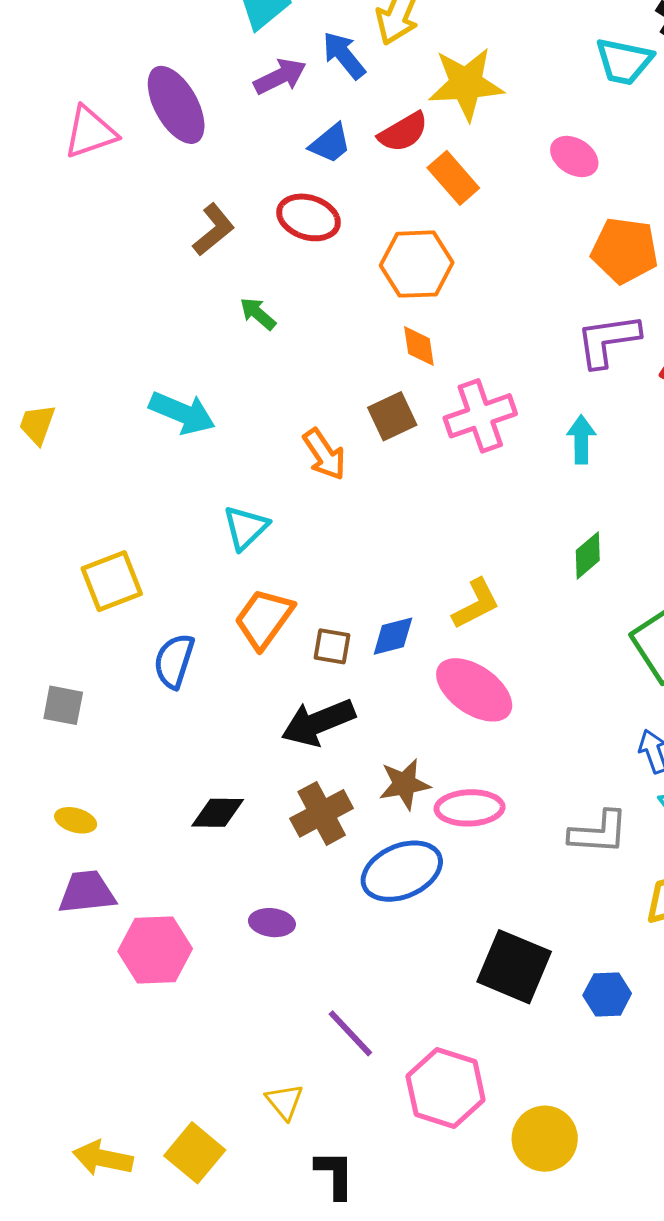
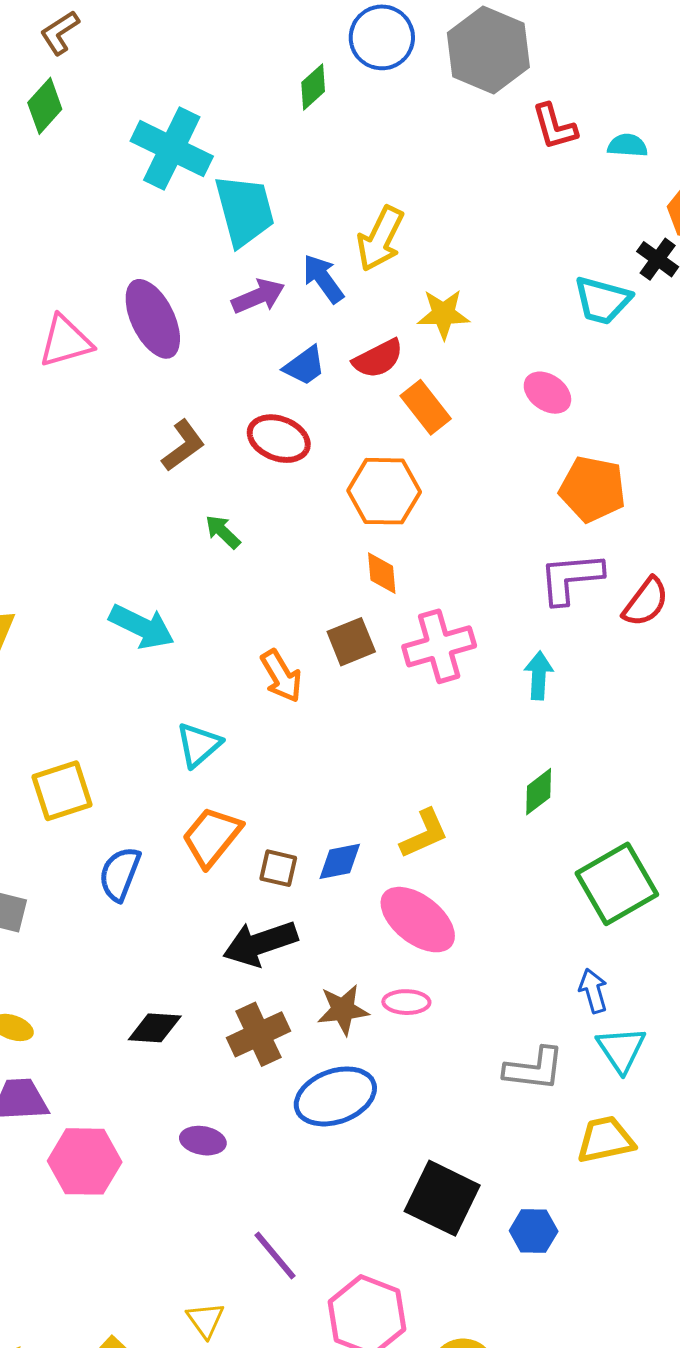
yellow star: (466, 84) -> (443, 314), size x0.7
pink ellipse: (470, 808) -> (406, 1002), moved, size x0.7

